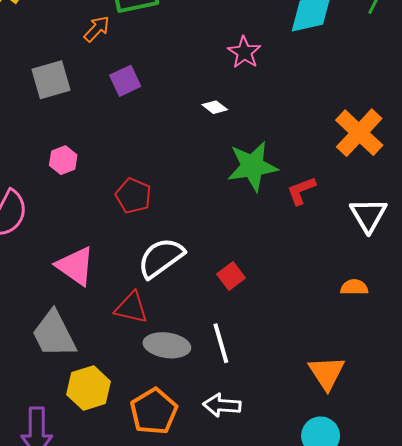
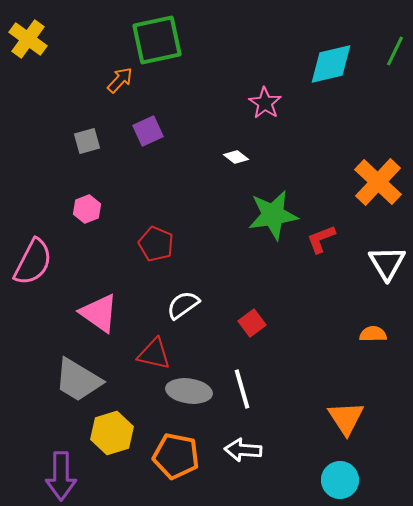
gray square: (51, 80) -> (87, 141), moved, size x0.7
white semicircle: (161, 258) -> (183, 305), size x0.7
gray trapezoid: (54, 334) -> (78, 380), turned -32
orange pentagon: (154, 411) -> (176, 456), turned -30

